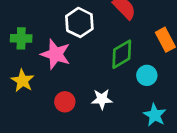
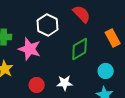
cyan circle: (147, 75) -> (106, 71), moved

